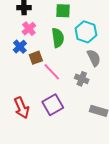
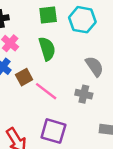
cyan hexagon: (86, 32) -> (82, 20), moved
purple square: (53, 105) -> (53, 131), turned -35

